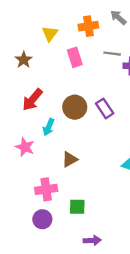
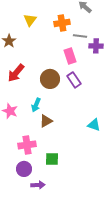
orange cross: (88, 26) -> (62, 23), moved
pink rectangle: (75, 57) -> (70, 56), moved
cyan arrow: (49, 127) -> (36, 105), moved
purple arrow: (92, 240) -> (38, 185), moved

